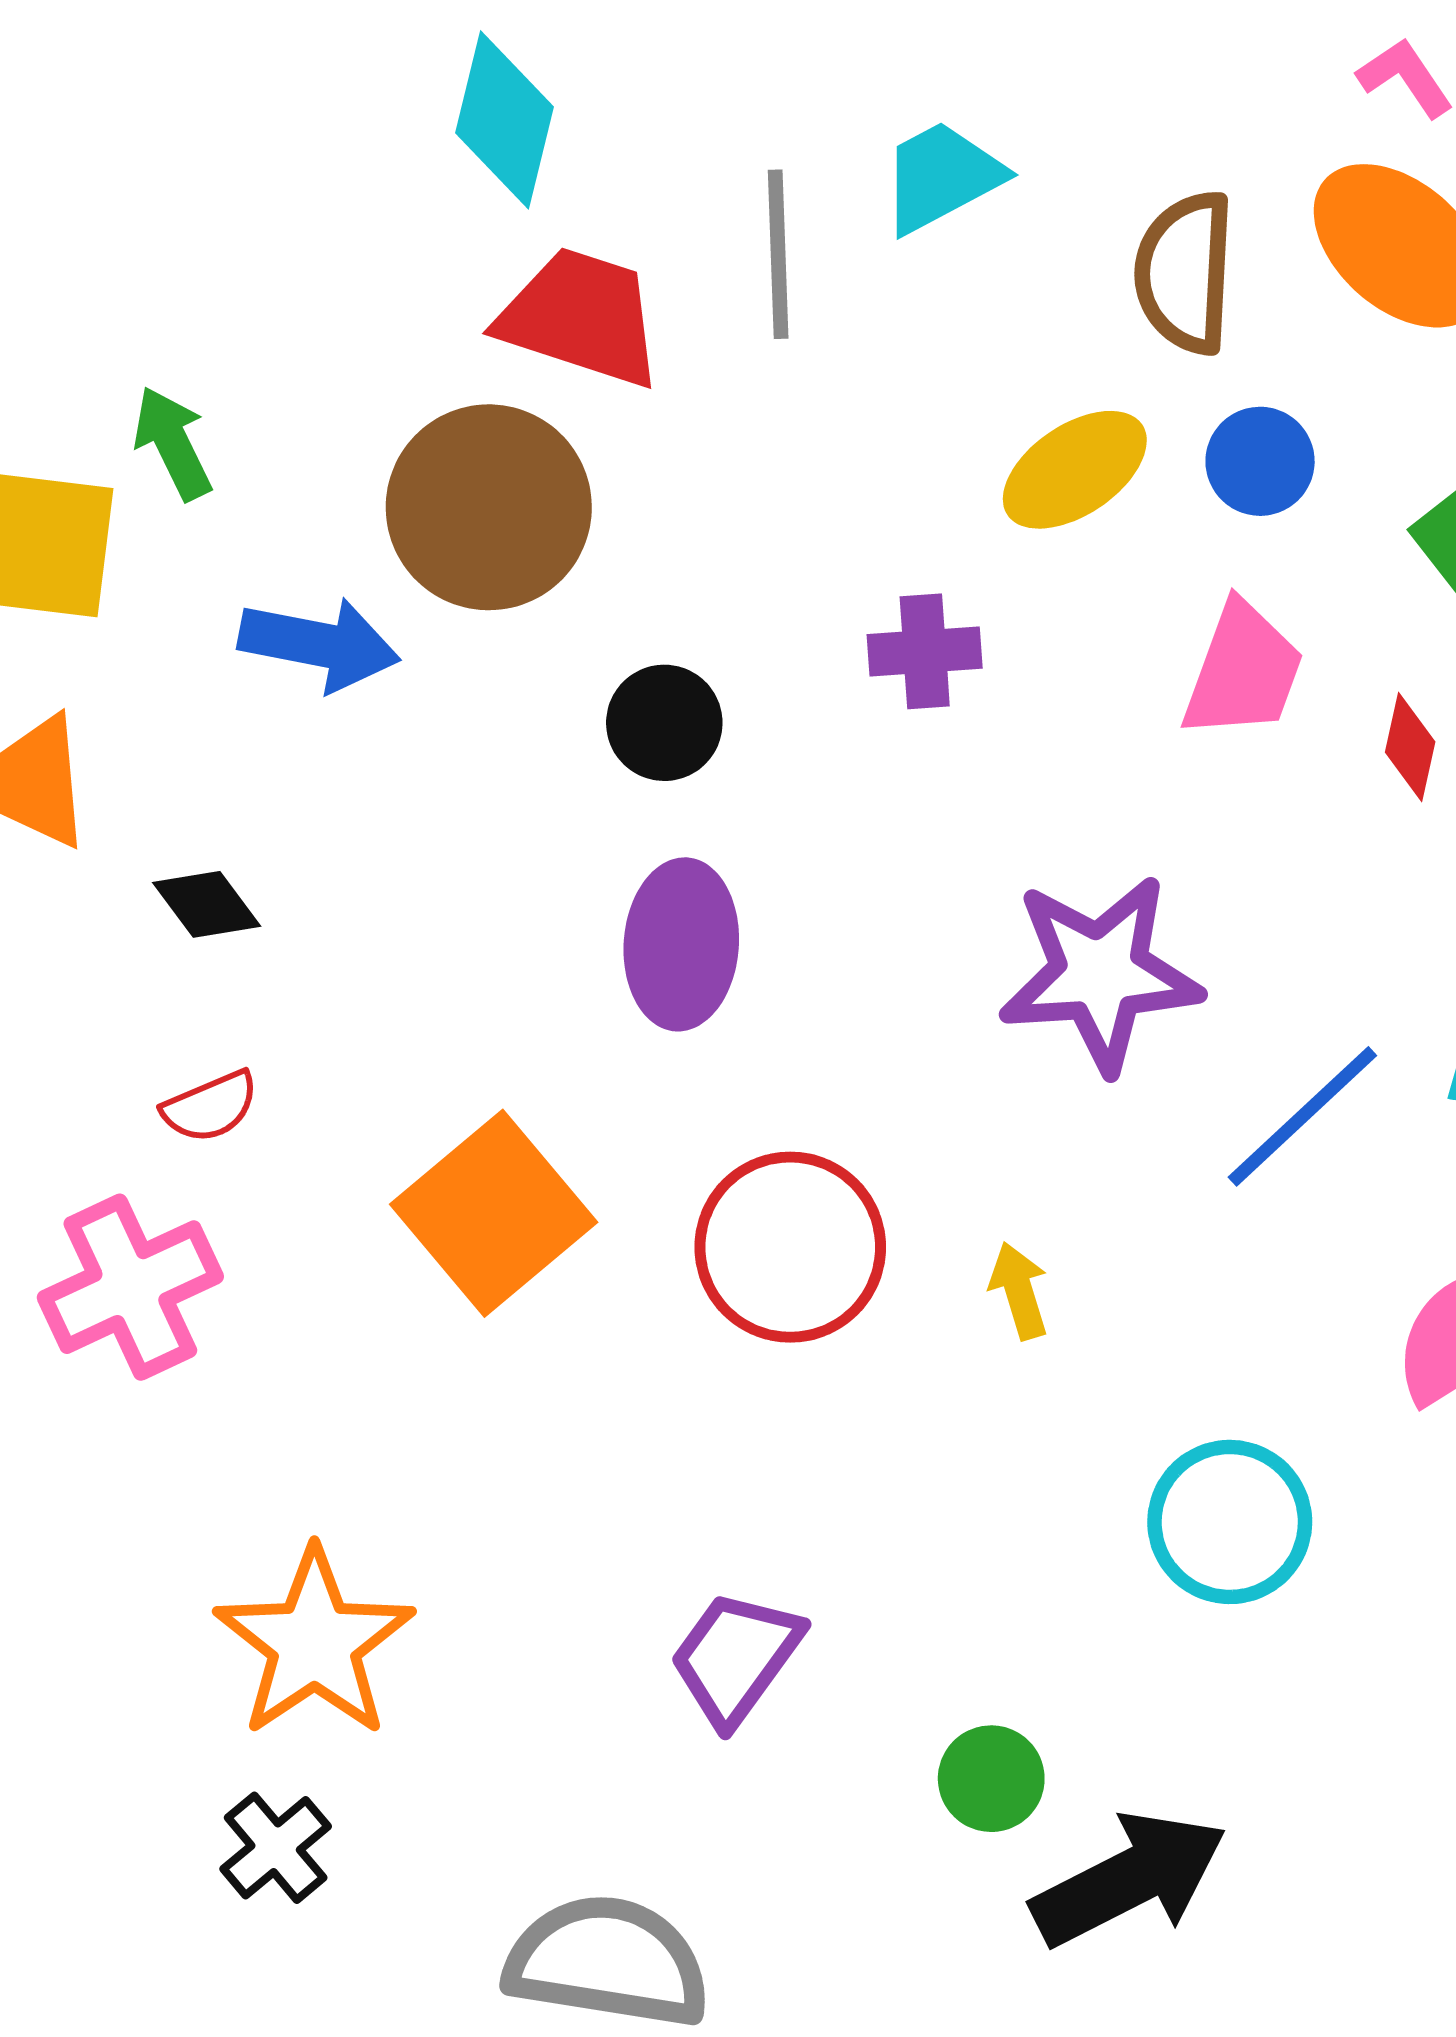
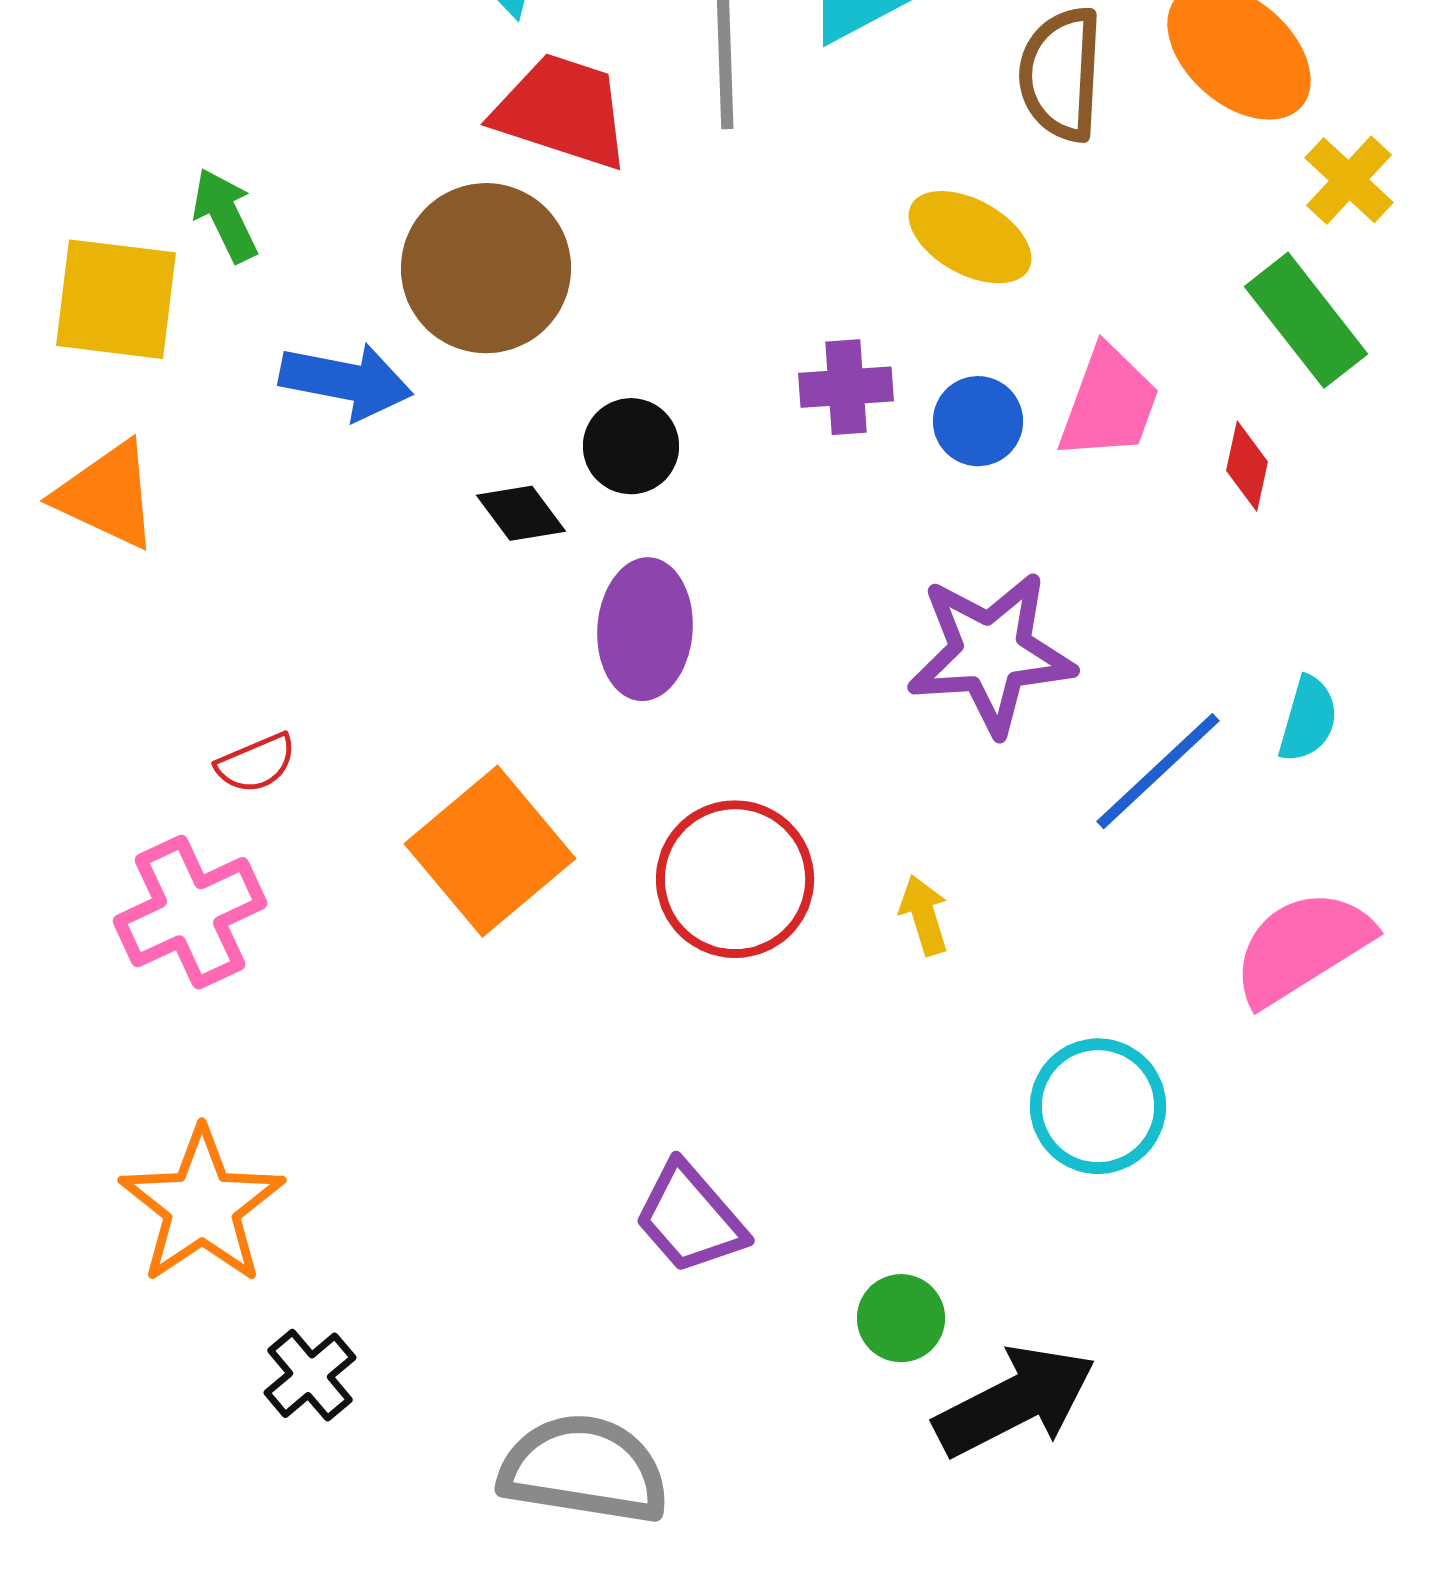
blue circle: (1260, 461) -> (978, 421), moved
yellow ellipse: (1075, 470) -> (970, 237), turned 63
black diamond: (207, 904) -> (521, 513), moved
orange star: (314, 1643) -> (202, 1206), moved
purple trapezoid: (736, 1658) -> (690, 1218), turned -77

